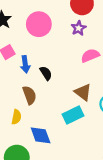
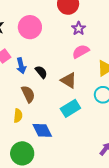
purple star: (79, 28) -> (79, 28), moved
brown triangle: (83, 92) -> (69, 80), moved

